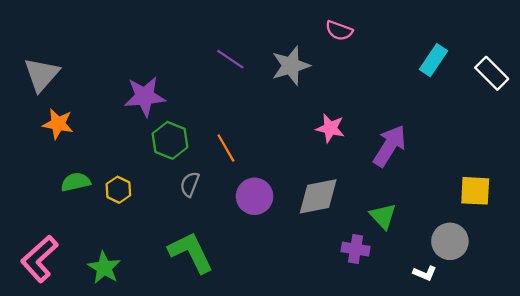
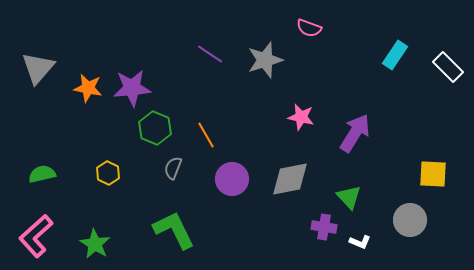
orange star: (58, 124) -> (88, 88), moved
green semicircle: (76, 182) -> (42, 174), moved
white L-shape: (425, 273) -> (360, 242), moved

